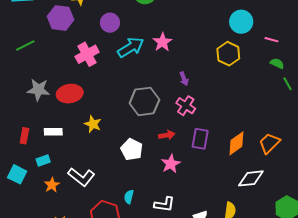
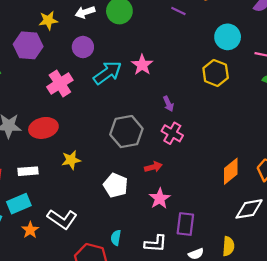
yellow star: (93, 124) -> (71, 160), turned -30
purple rectangle: (200, 139) -> (185, 224), moved
cyan rectangle: (43, 161) -> (19, 204), size x1.5

